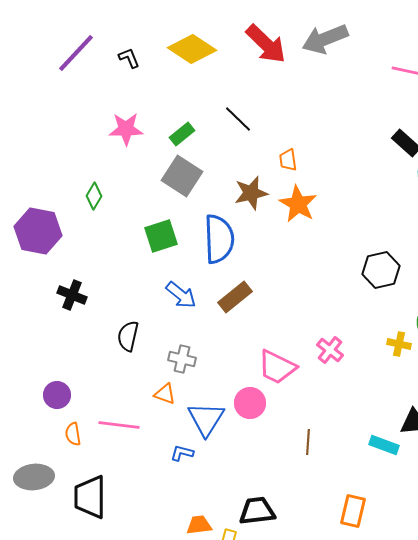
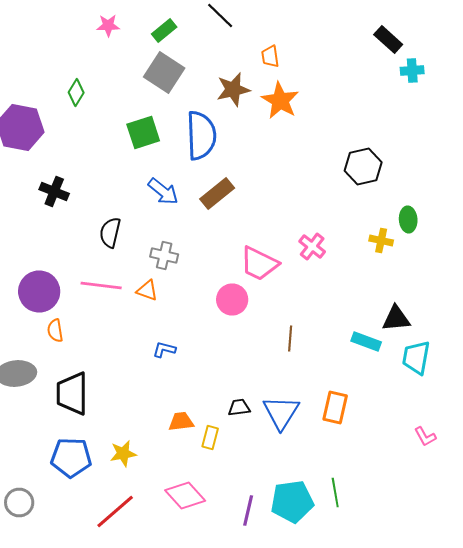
pink star: (126, 129) -> (108, 26), size x0.7
purple circle: (57, 395) -> (39, 292), size x1.5
blue triangle: (206, 419) -> (281, 412), moved
pink line: (119, 425) -> (101, 286), moved
black trapezoid: (257, 511) -> (239, 408), size x0.6

